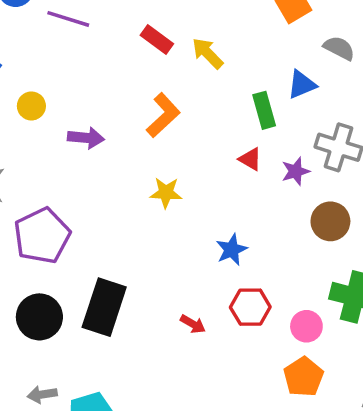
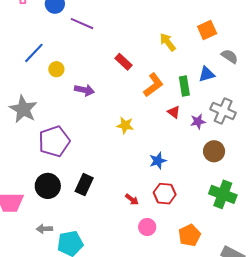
red rectangle: (157, 39) -> (123, 62), moved
yellow arrow: (208, 53) -> (168, 42), moved
orange L-shape: (163, 115) -> (153, 85), moved
black rectangle: (104, 307) -> (84, 185), size x0.7
pink circle: (306, 326) -> (147, 227), moved

